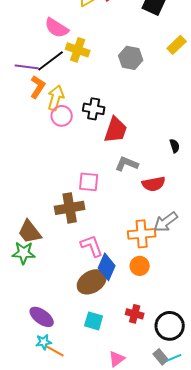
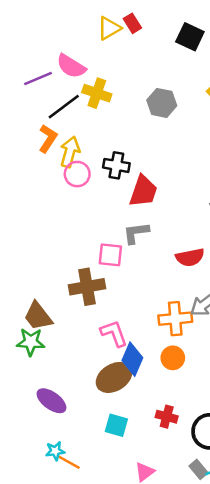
purple line: (27, 67) -> (38, 78), moved, turned -30
gray L-shape: (127, 164) -> (136, 233), moved, turned -30
purple ellipse: (42, 317) -> (51, 401), moved

